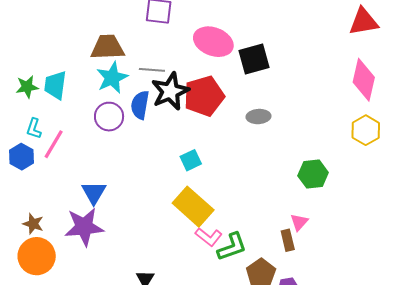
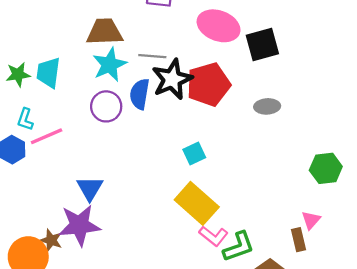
pink line: (54, 144) -> (47, 136), turned 36
brown star: (33, 224) -> (51, 240), moved

